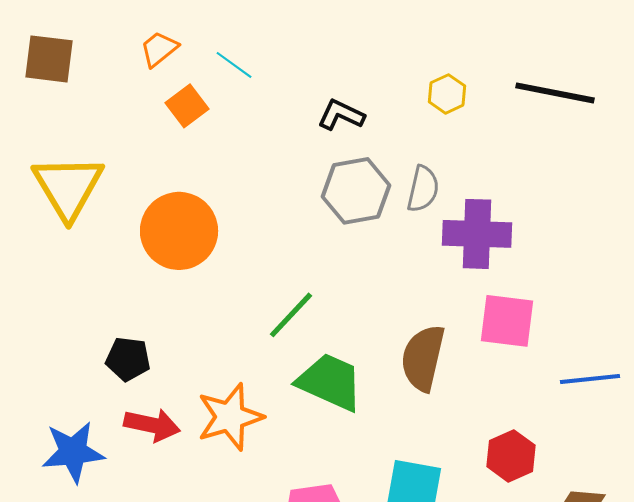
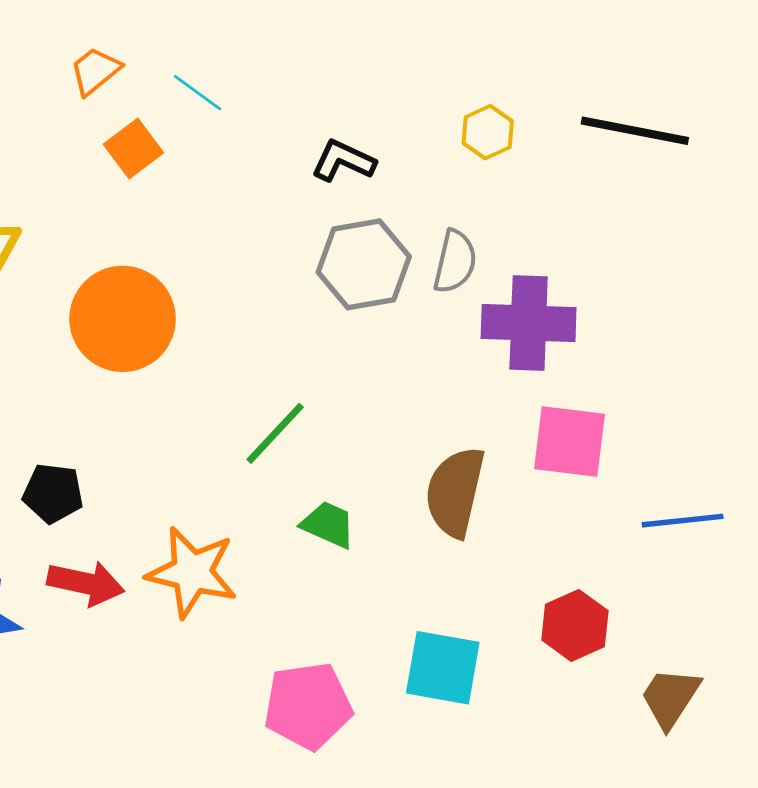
green trapezoid: (330, 382) -> (328, 525), size x0.6
orange star: (230, 417) -> (192, 572), turned 30

